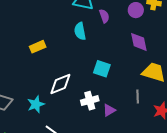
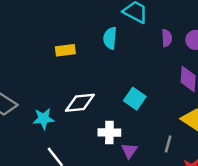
purple semicircle: (104, 16) -> (167, 38), moved
cyan semicircle: (80, 31) -> (110, 38), moved
purple triangle: (109, 110) -> (129, 151), turned -40

